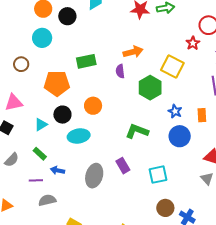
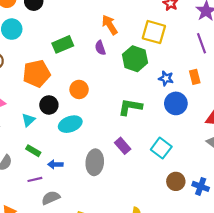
orange arrow: (133, 52) -> (110, 25), turned -96
cyan square: (158, 175) -> (161, 148), turned -30

